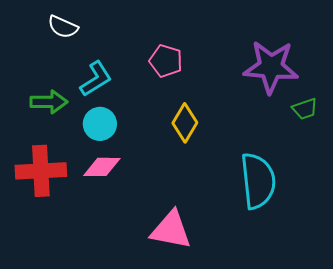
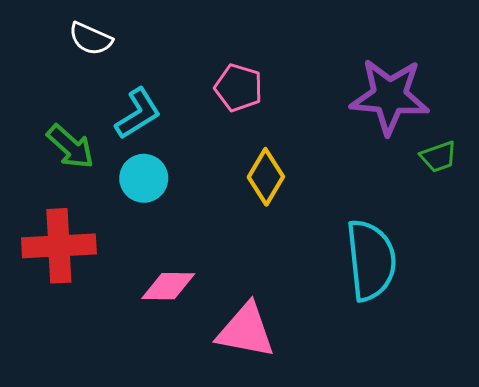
green arrow: (49, 102) -> (70, 147), turned 42
pink diamond: (102, 167) -> (168, 286), moved

